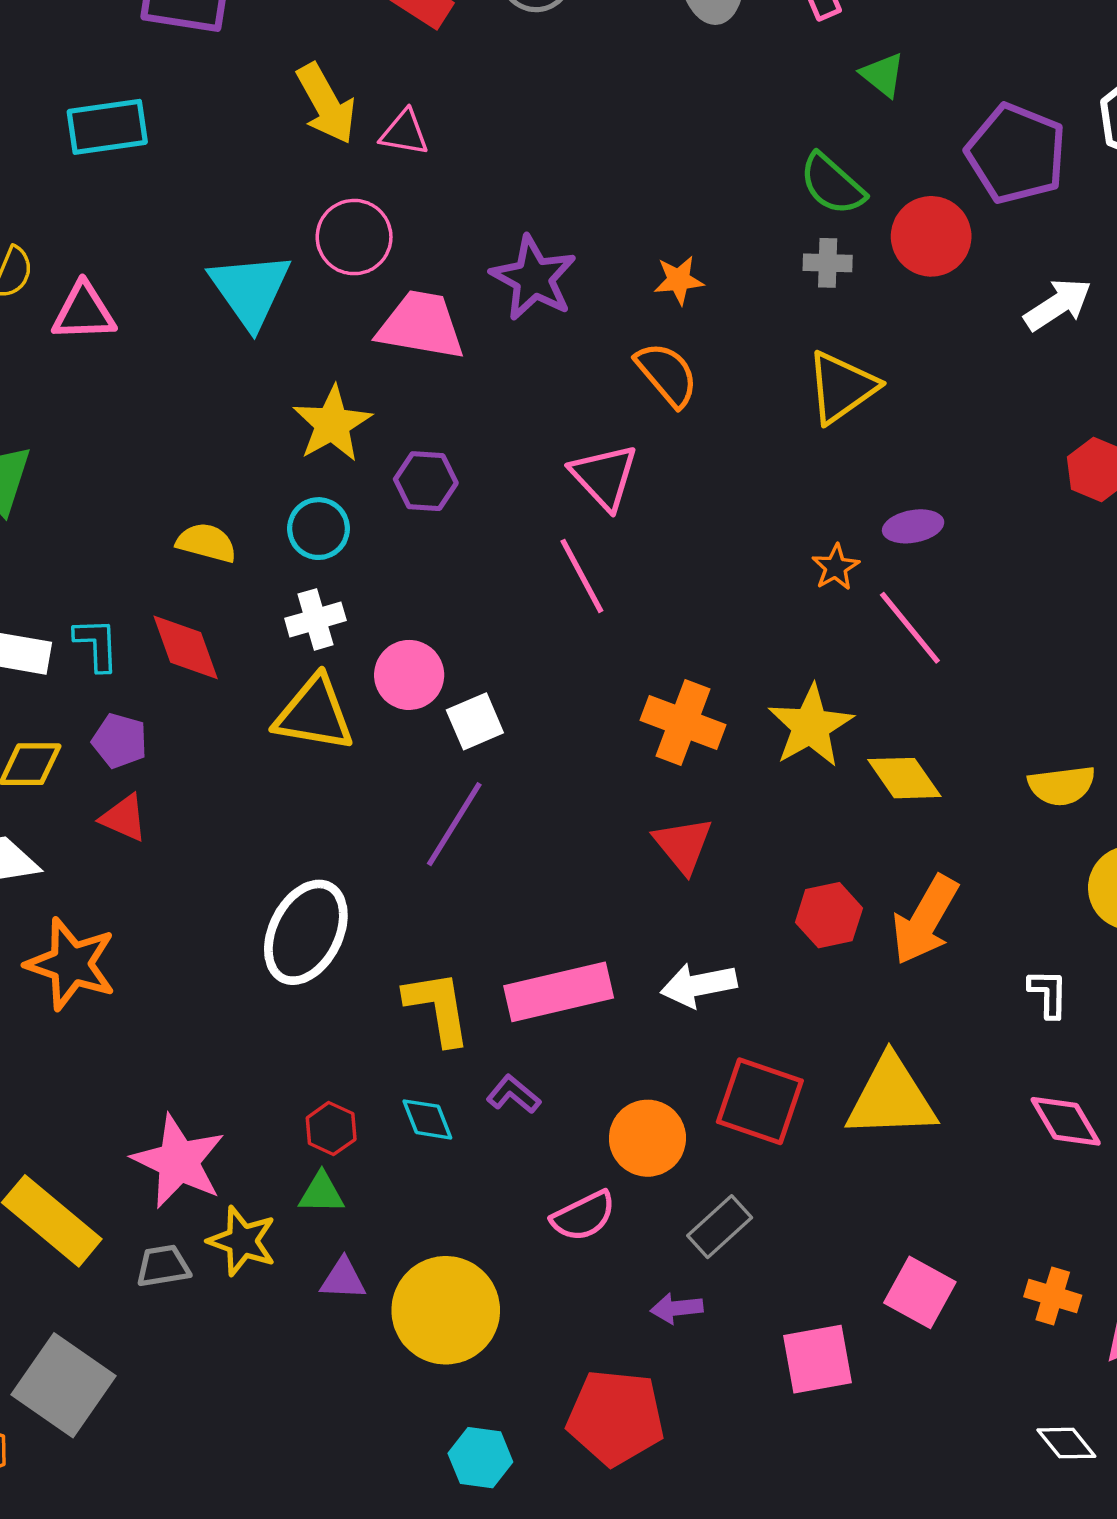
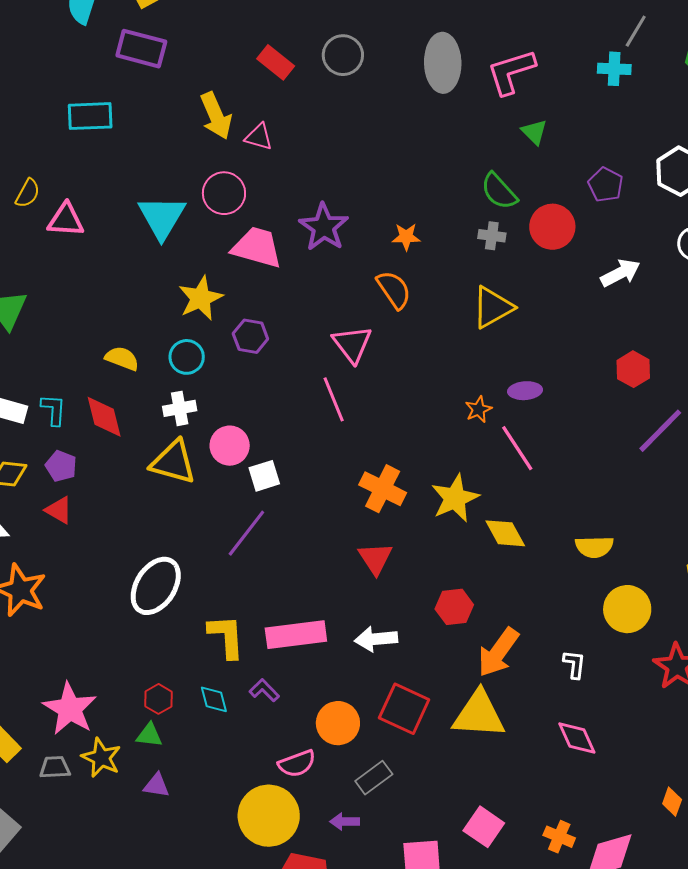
purple pentagon: (1016, 154) -> (606, 185), size x0.6
orange arrow: (925, 920) -> (498, 652), moved
yellow circle: (446, 1310) -> (269, 816), moved

